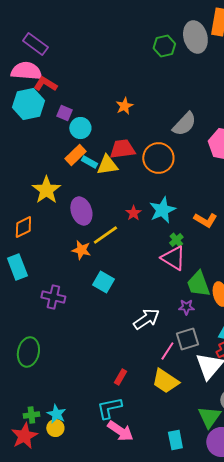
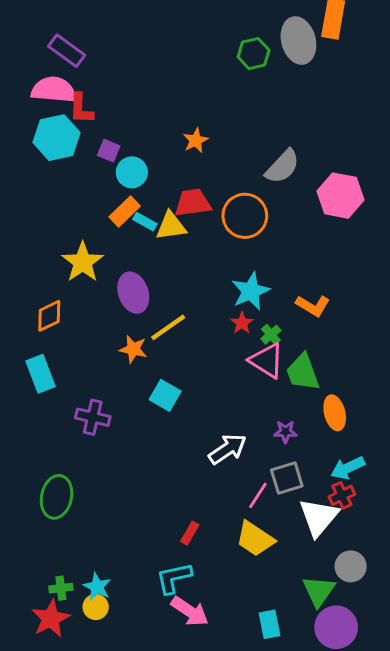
red L-shape: (45, 84) -> (81, 109), turned -120
red star: (133, 213) -> (242, 323), moved
green trapezoid: (198, 284) -> (303, 372), moved

